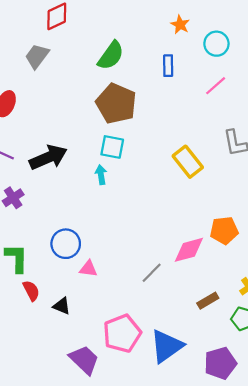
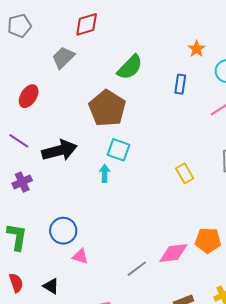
brown pentagon: (116, 103) -> (107, 108), moved
yellow rectangle: (188, 162) -> (185, 173), size x0.7
red semicircle: (31, 291) -> (16, 283), moved

